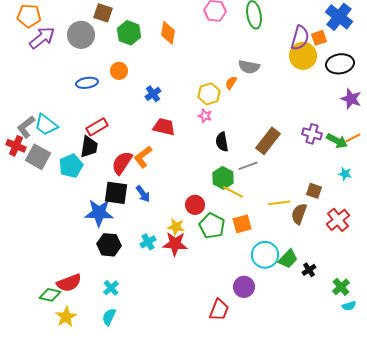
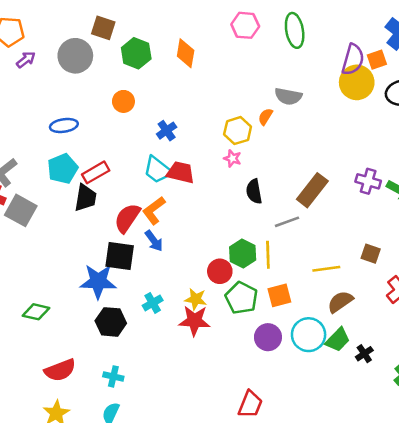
purple arrow: (42, 38) -> (26, 60), size x0.6
blue ellipse: (87, 83) -> (64, 125), moved
cyan trapezoid: (46, 125) -> (158, 170), moved
cyan pentagon: (71, 166) -> (63, 169), moved
green hexagon: (223, 178) -> (243, 254), moved
yellow line: (233, 192) -> (268, 255), turned 60
blue arrow: (143, 194) -> (154, 241), moved
brown semicircle: (299, 214) -> (340, 302), moved, turned 35
cyan cross: (148, 242) -> (153, 303), moved
purple circle: (244, 287) -> (268, 337), moved
cyan cross: (111, 288) -> (113, 376), turned -35
green diamond: (50, 295) -> (36, 312), moved

